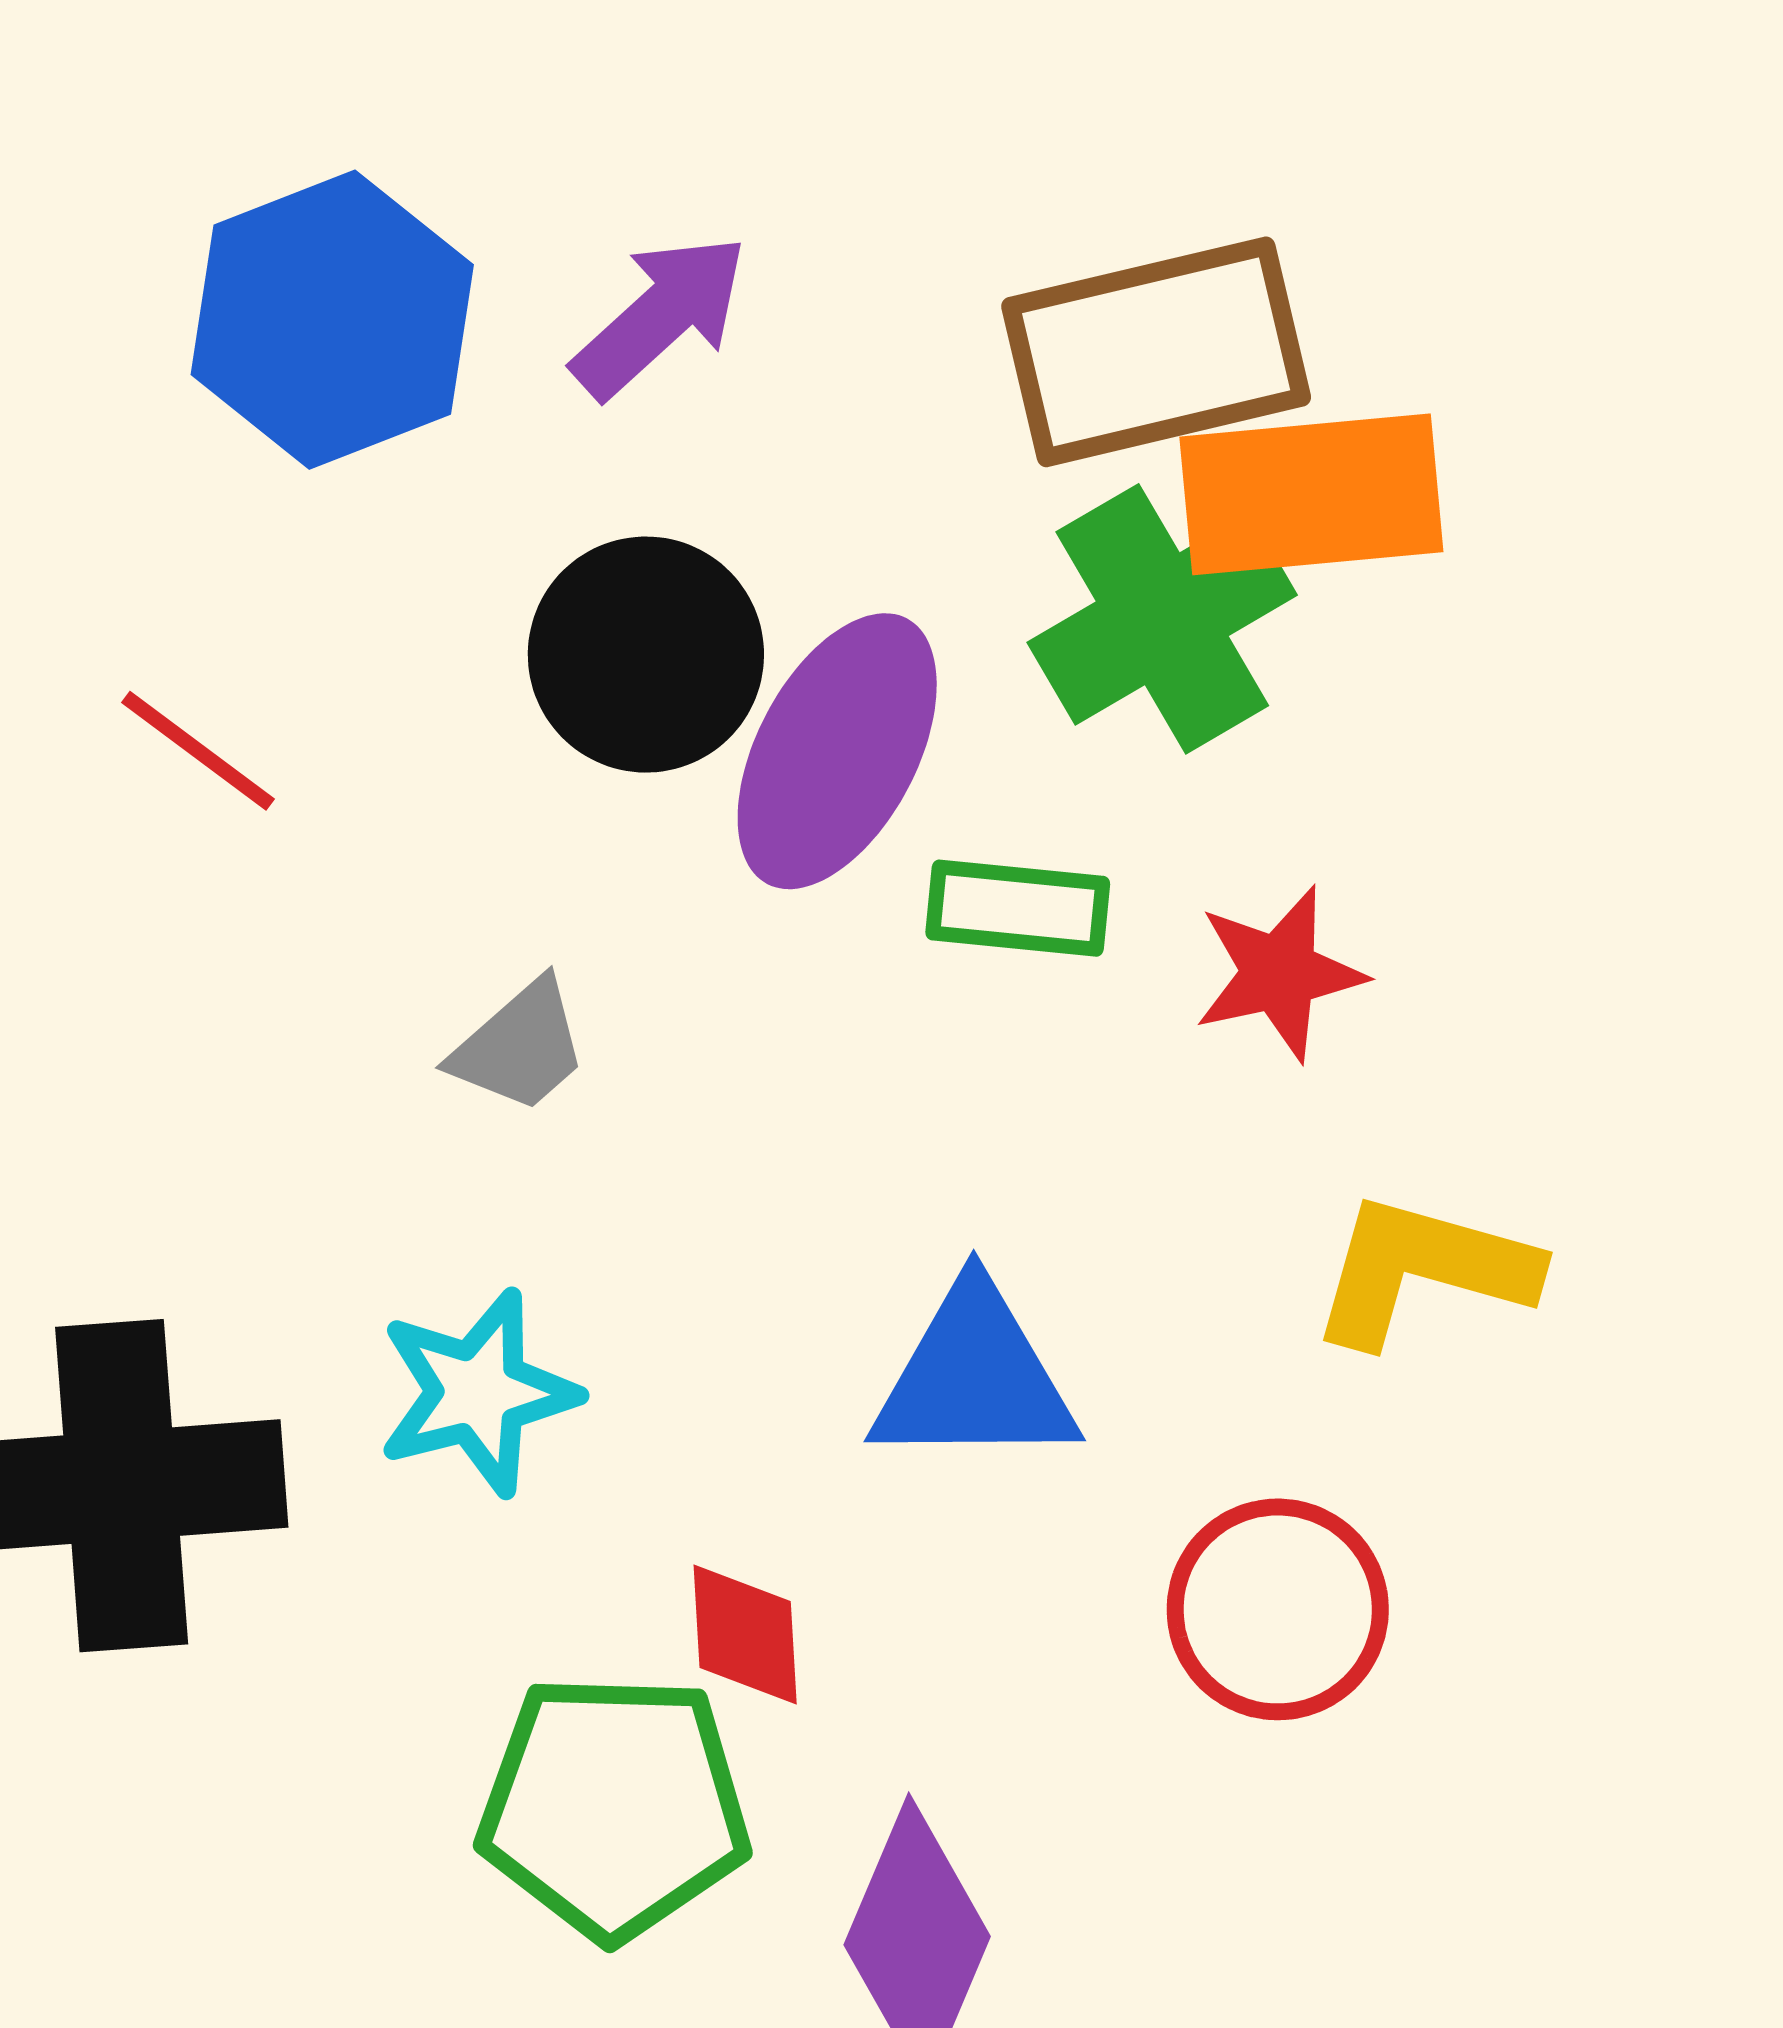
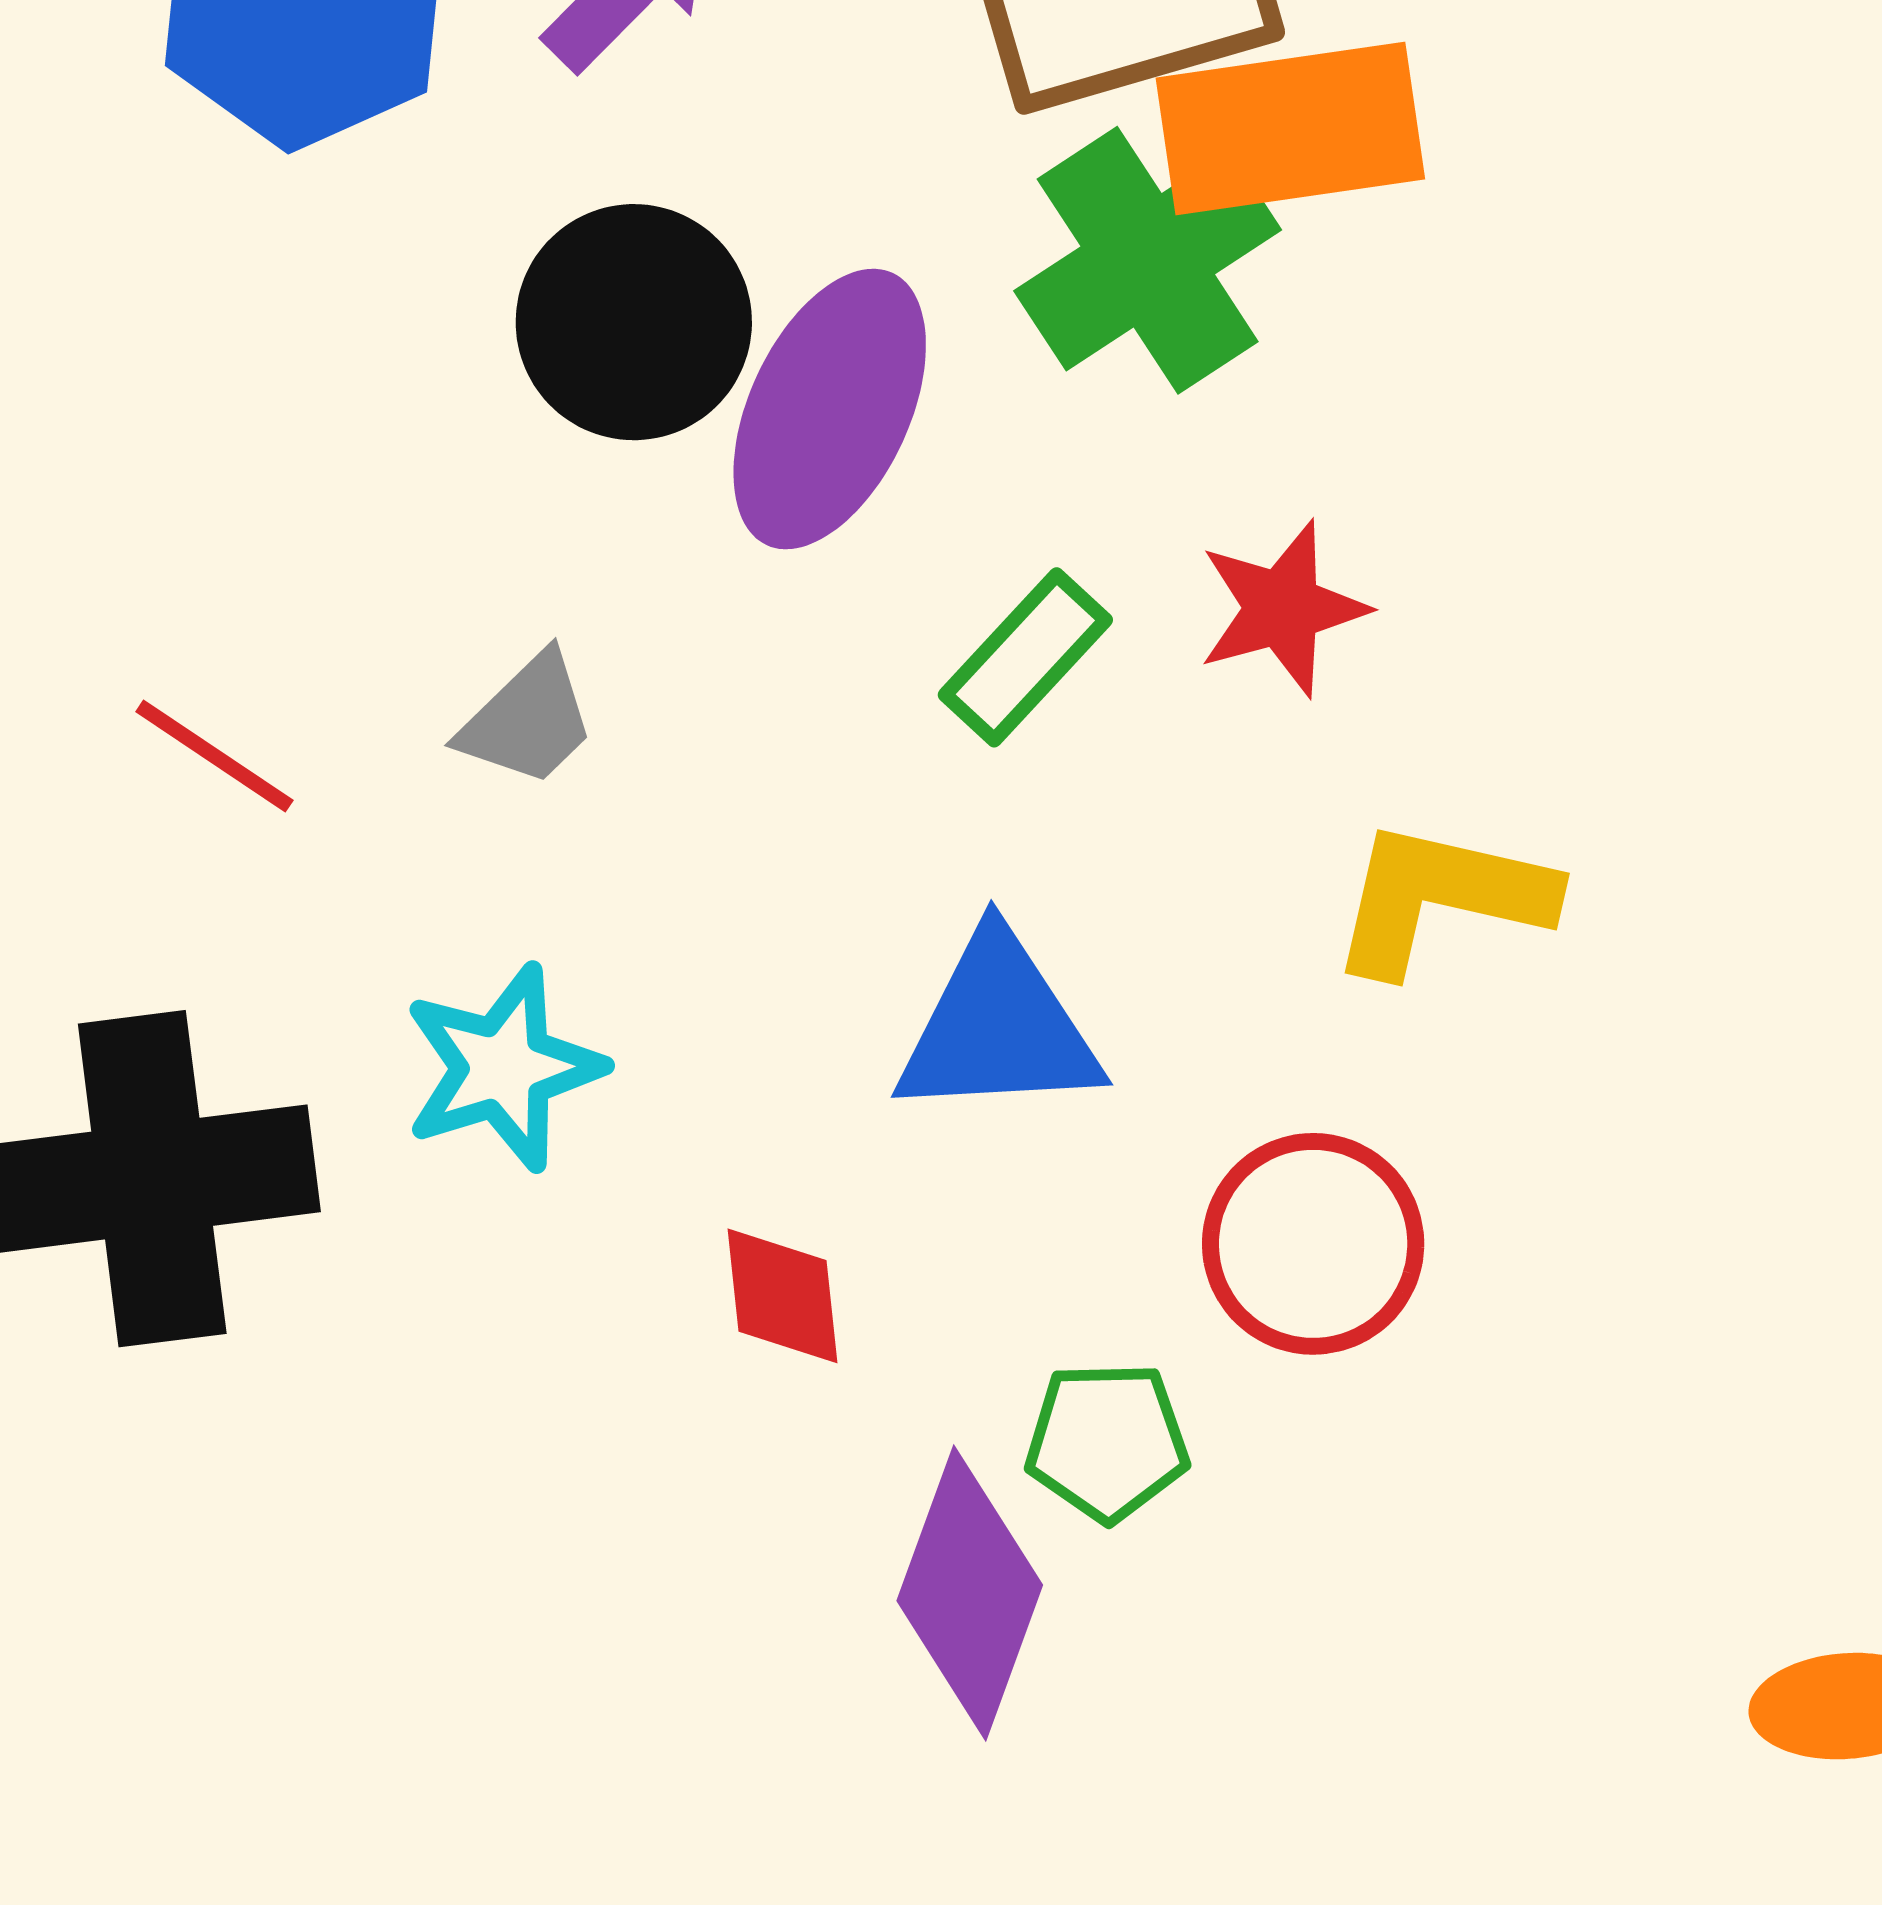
red line: (198, 751) -> (214, 756), moved
green rectangle: (1018, 908) -> (1025, 657), moved, turned -50
green pentagon: (614, 1807) -> (1107, 1441), moved, size x0.6

